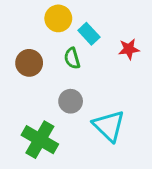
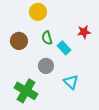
cyan rectangle: (89, 34) -> (64, 48), moved
cyan triangle: (109, 126) -> (71, 82), size x0.7

